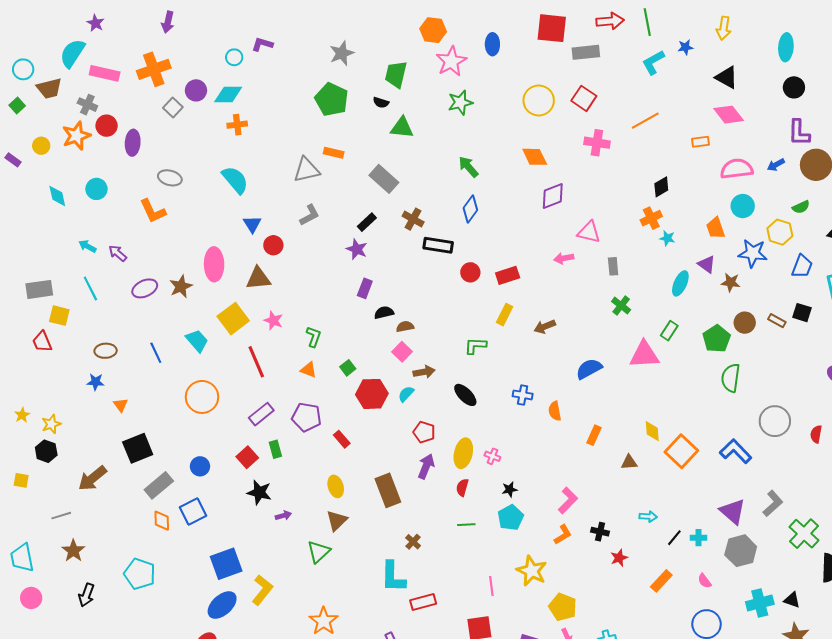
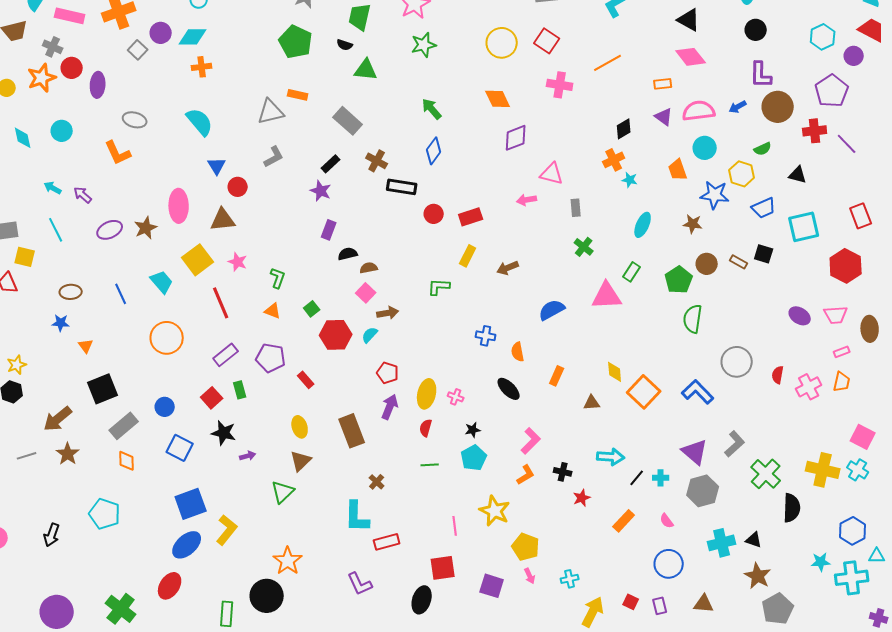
purple triangle: (707, 264) -> (664, 117), moved
blue trapezoid: (802, 266) -> (764, 208), turned 45
black ellipse: (465, 395) -> (509, 389), moved
blue square: (193, 512) -> (180, 448), moved, turned -36
cyan arrow: (648, 517) -> (611, 457), size x1.5
brown star: (73, 551) -> (68, 454), moved

